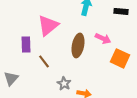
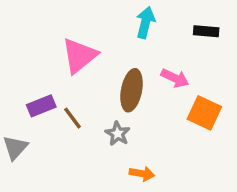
purple rectangle: (26, 44) -> (41, 106), moved, turned 70
gray star: (64, 83) -> (118, 134), moved

